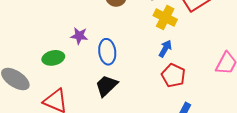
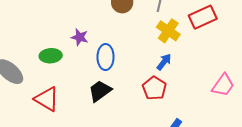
red pentagon: (173, 75) -> (154, 88), moved

